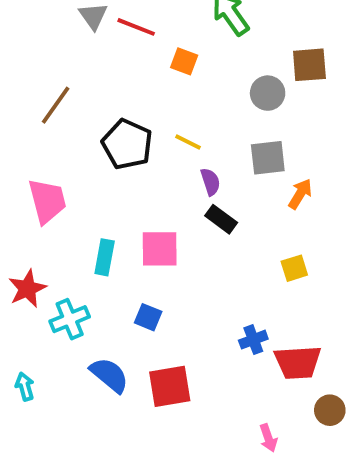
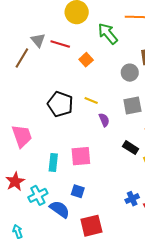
orange square: (184, 61) -> (86, 60), turned 32
brown line: (56, 105) -> (22, 58), moved
black rectangle: (221, 219) -> (131, 148), moved
blue semicircle: (109, 375) -> (60, 209), moved

